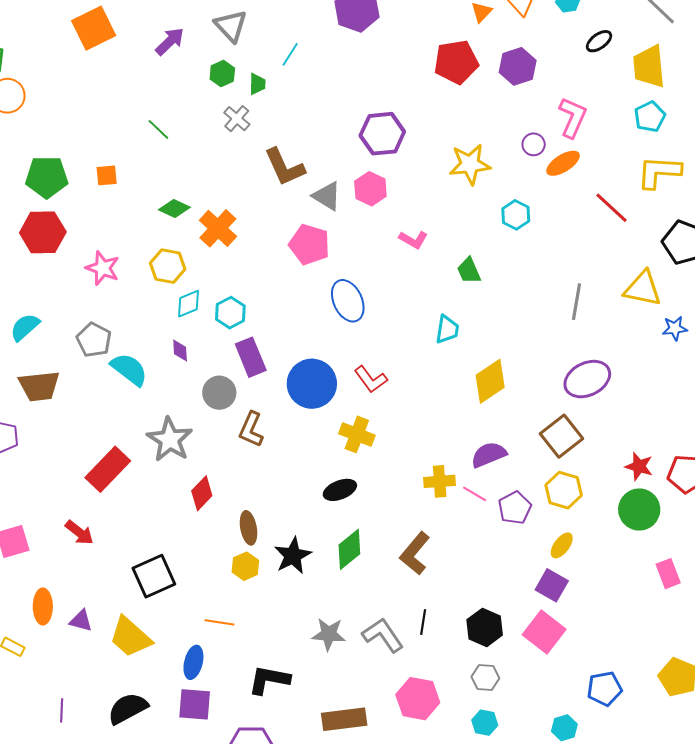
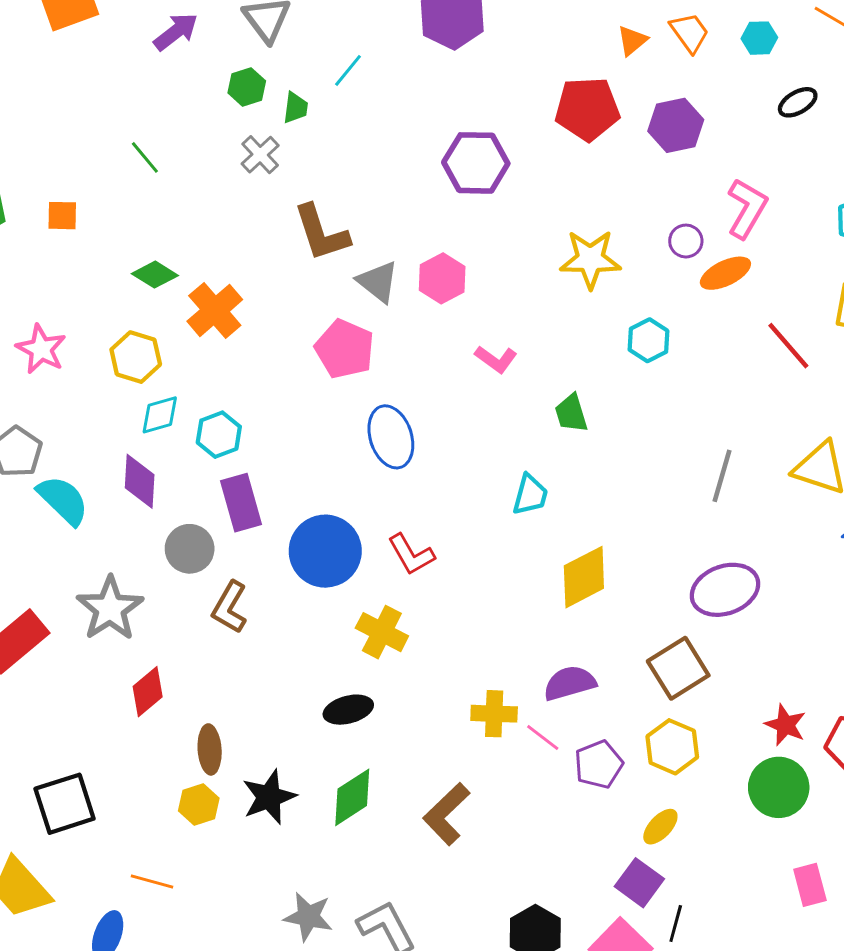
purple hexagon: (382, 134) -> (476, 163), moved
purple diamond: (180, 350) -> (140, 481), size x1.6
black line: (423, 622) -> (676, 924), moved

